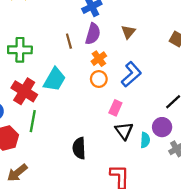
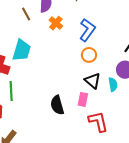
orange circle: (99, 79) -> (89, 55), moved
pink rectangle: (115, 108) -> (83, 99), moved

